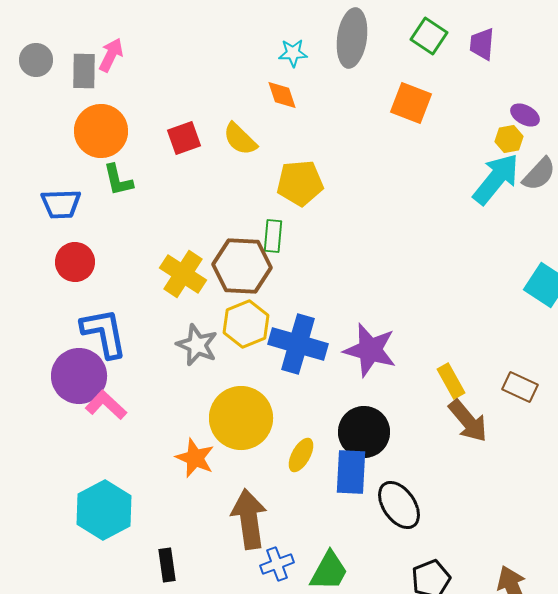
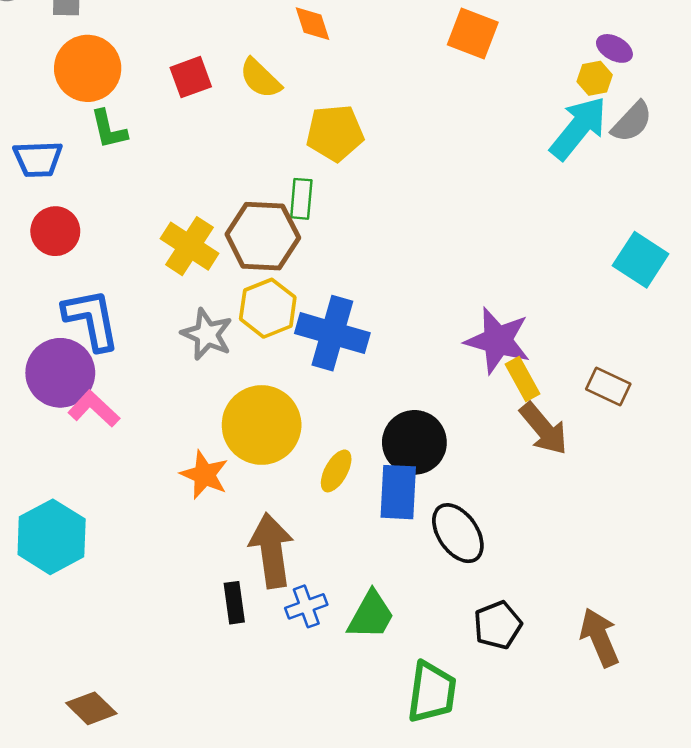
purple star: (370, 350) -> (498, 340), moved
cyan hexagon: (104, 510) -> (52, 537), moved
black rectangle: (167, 565) -> (234, 603), moved

